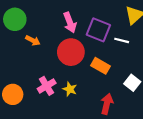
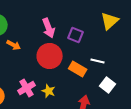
purple square: (98, 30) -> (76, 35), size x0.7
white line: (122, 40) -> (98, 61), moved

